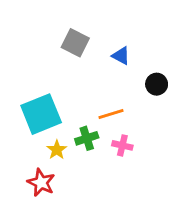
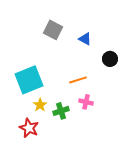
green cross: (87, 138) -> (61, 111), moved

